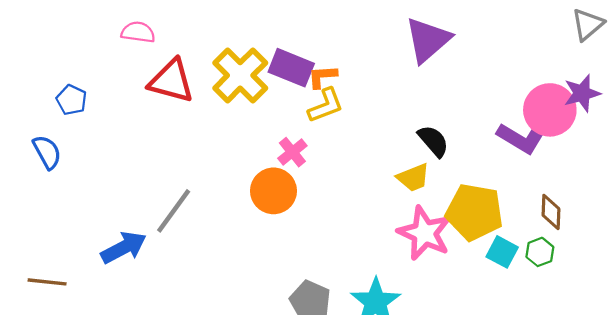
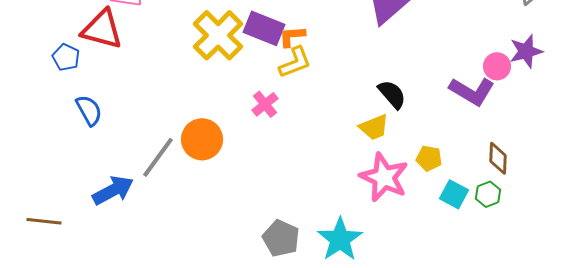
red triangle: (171, 81) -> (102, 29), moved
pink circle: (550, 110) -> (497, 66), size x0.6
blue semicircle: (47, 152) -> (89, 110), moved
orange circle: (273, 191) -> (202, 139), moved
yellow pentagon: (474, 212) -> (429, 158), size x0.5

